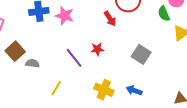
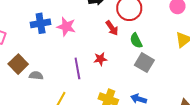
green semicircle: (164, 14) -> (136, 41), moved
purple line: (74, 58) -> (77, 68), turned 30

